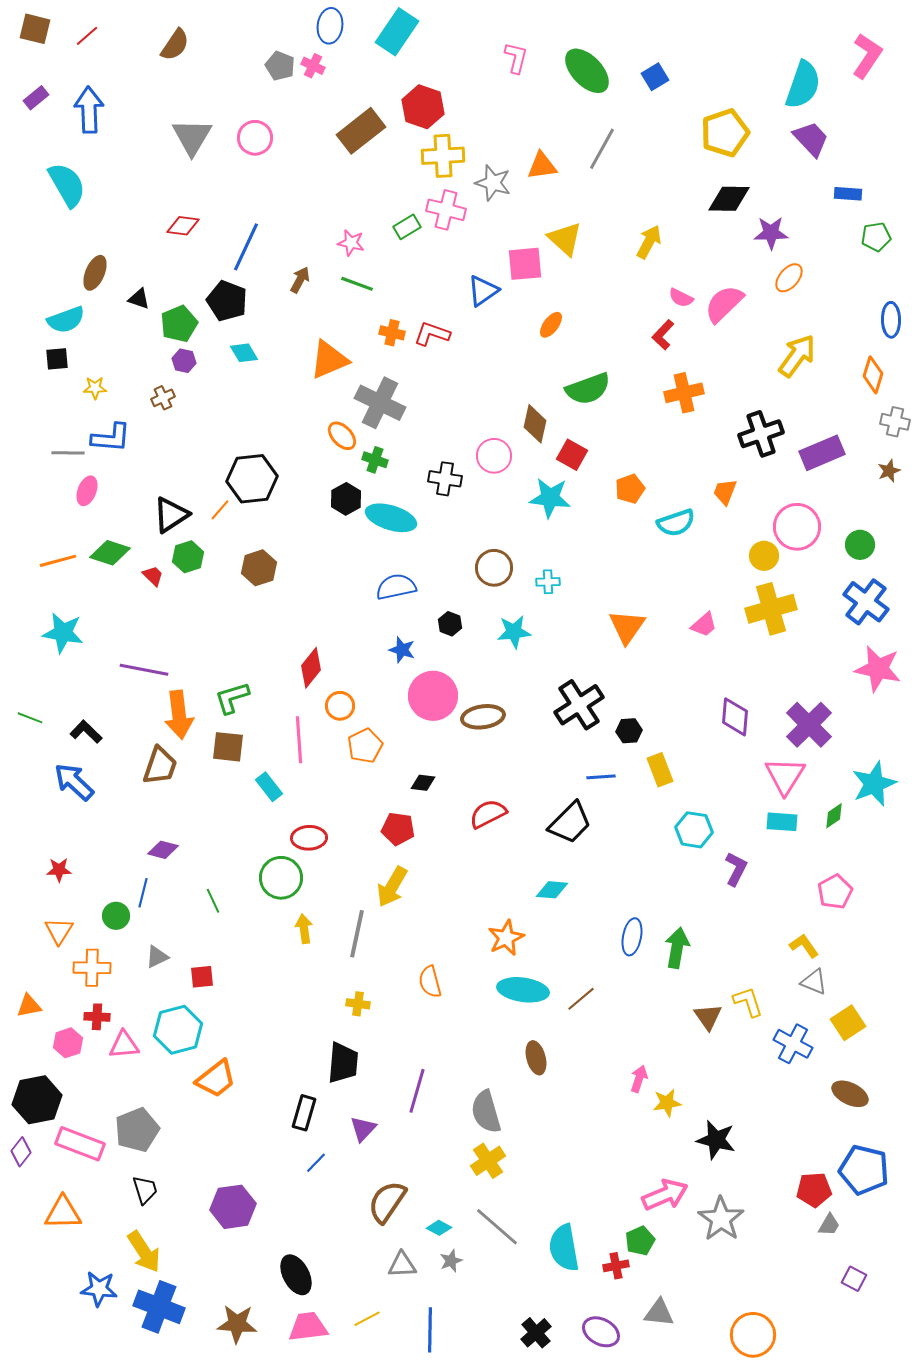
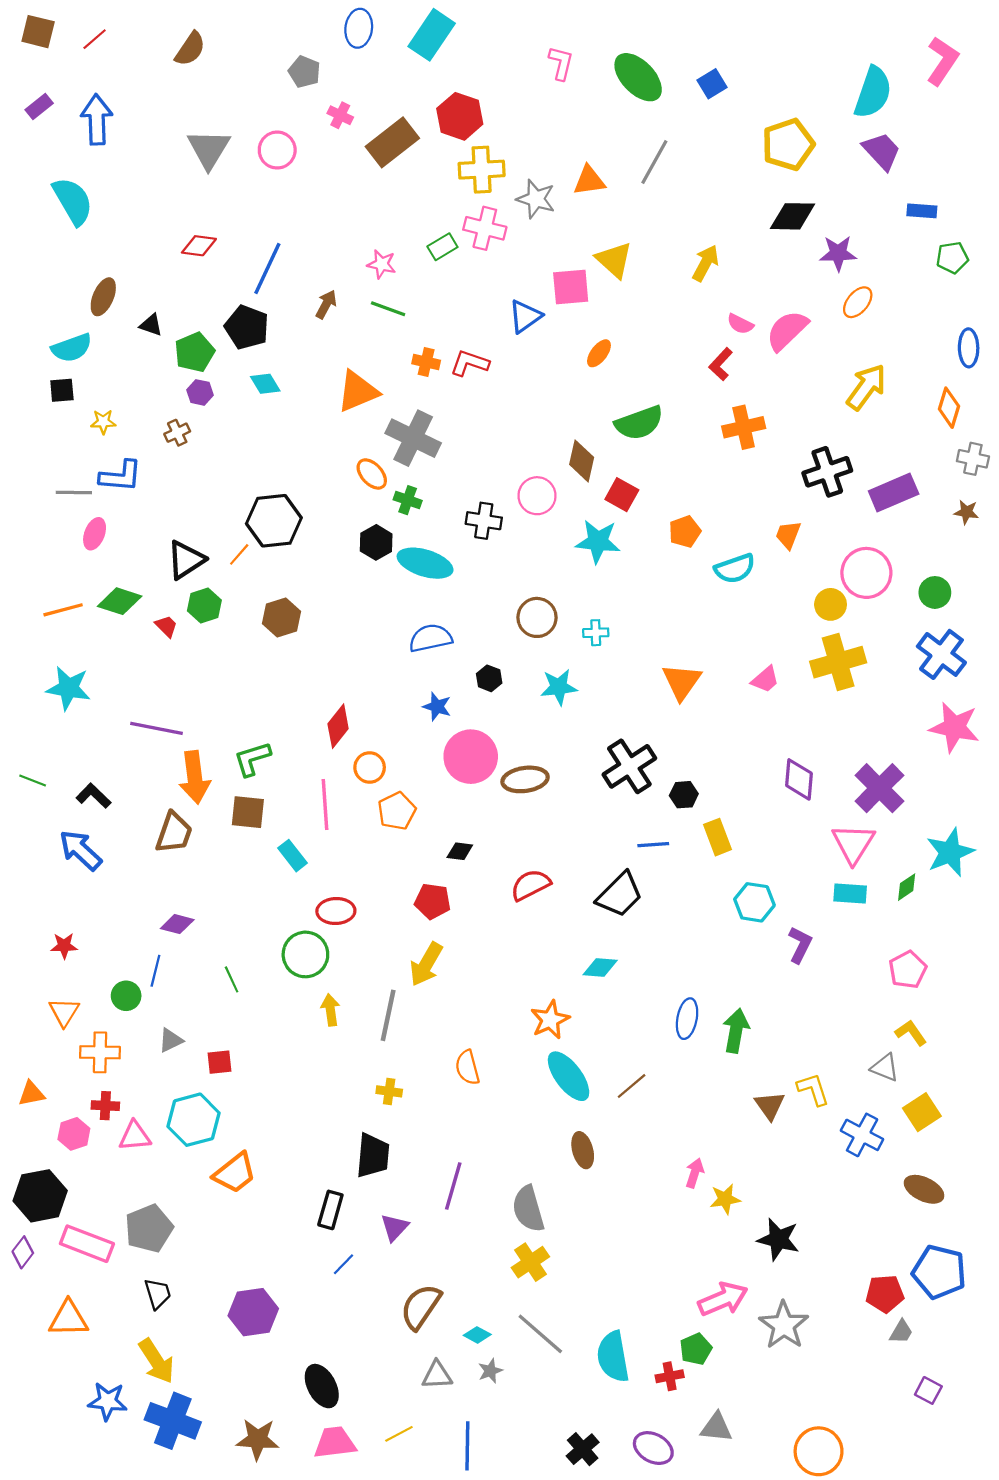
pink cross: (313, 66) -> (340, 115), moved
brown star: (889, 471) -> (966, 512), turned 30
yellow L-shape: (804, 946) -> (911, 1033), moved
cyan ellipse: (523, 990) -> (569, 1076), turned 45

